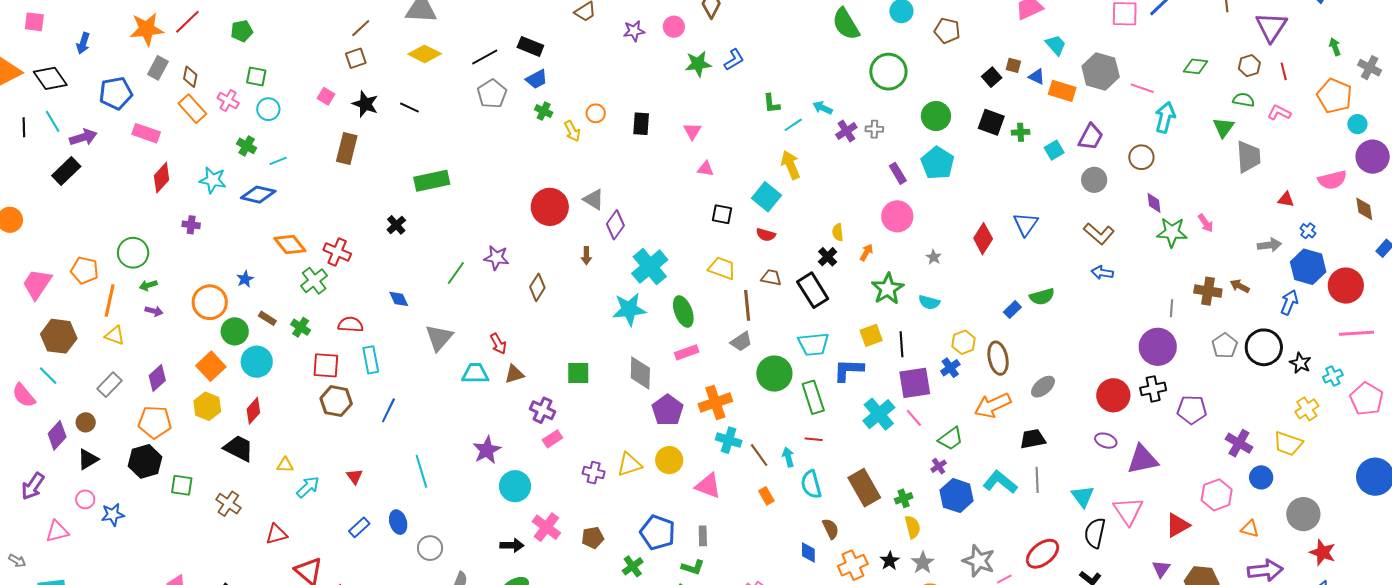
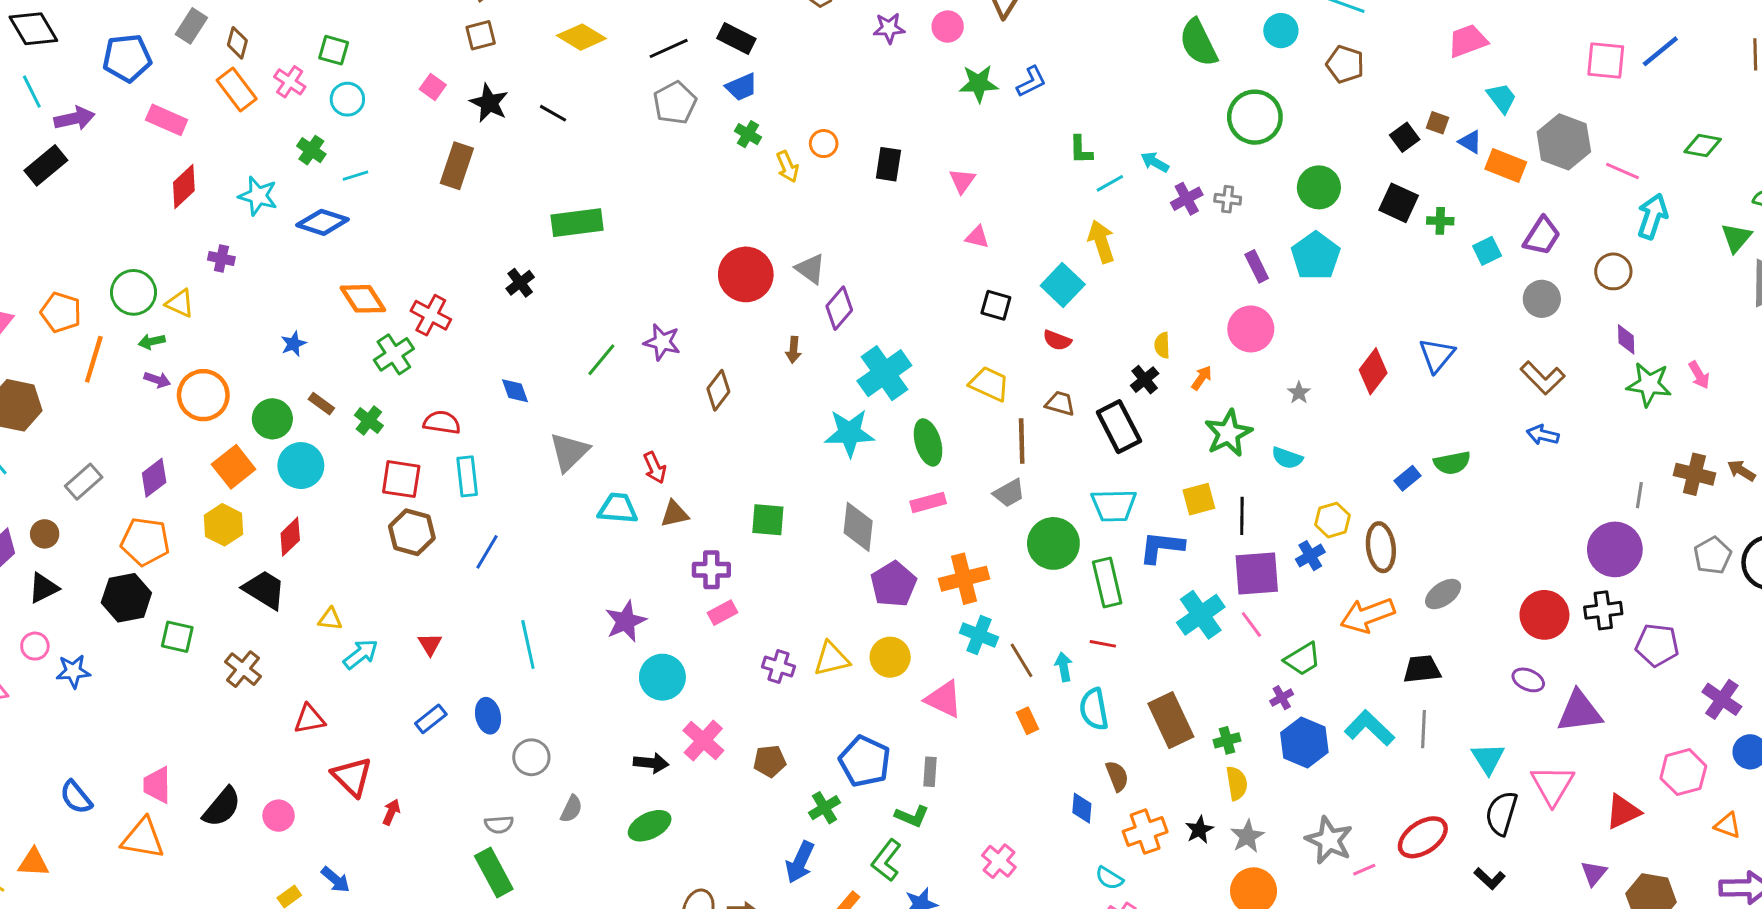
orange circle: (210, 302) -> (203, 395), moved
yellow triangle: (115, 335) -> (180, 303), moved
purple cross: (542, 410) -> (711, 570), turned -30

